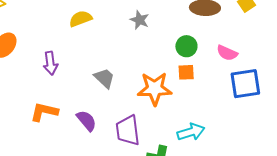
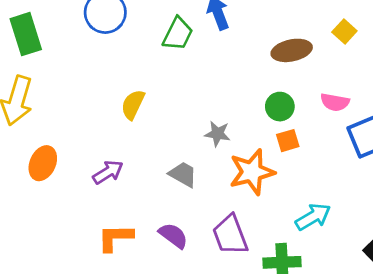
yellow semicircle: (81, 19) -> (133, 105), turned -30
gray star: (140, 20) -> (217, 134), moved
purple arrow: (50, 63) -> (108, 172), turned -100

